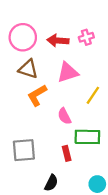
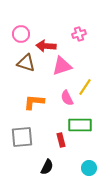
pink circle: (23, 37) -> (21, 34), size x0.7
red arrow: (58, 41) -> (46, 46), moved
orange L-shape: (37, 95) -> (34, 102), moved, turned 35
pink semicircle: (64, 116) -> (67, 98), moved

